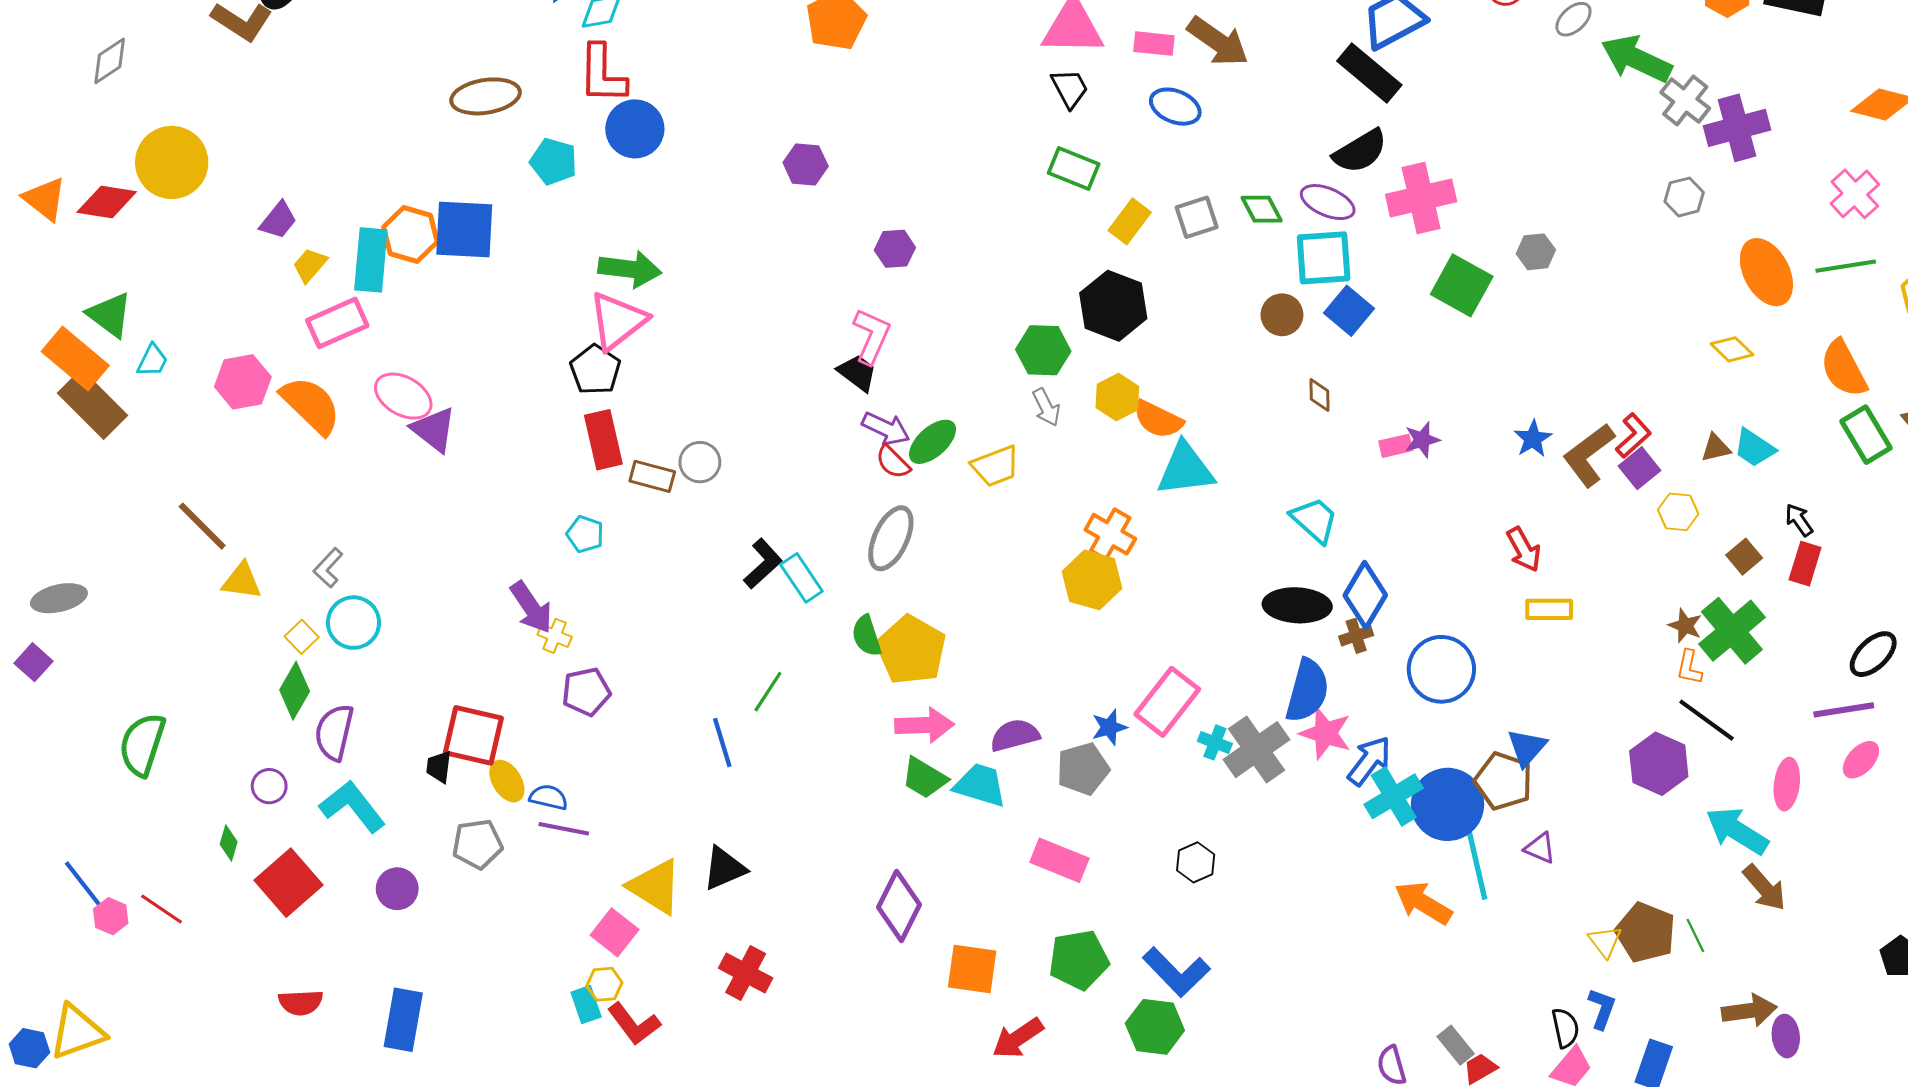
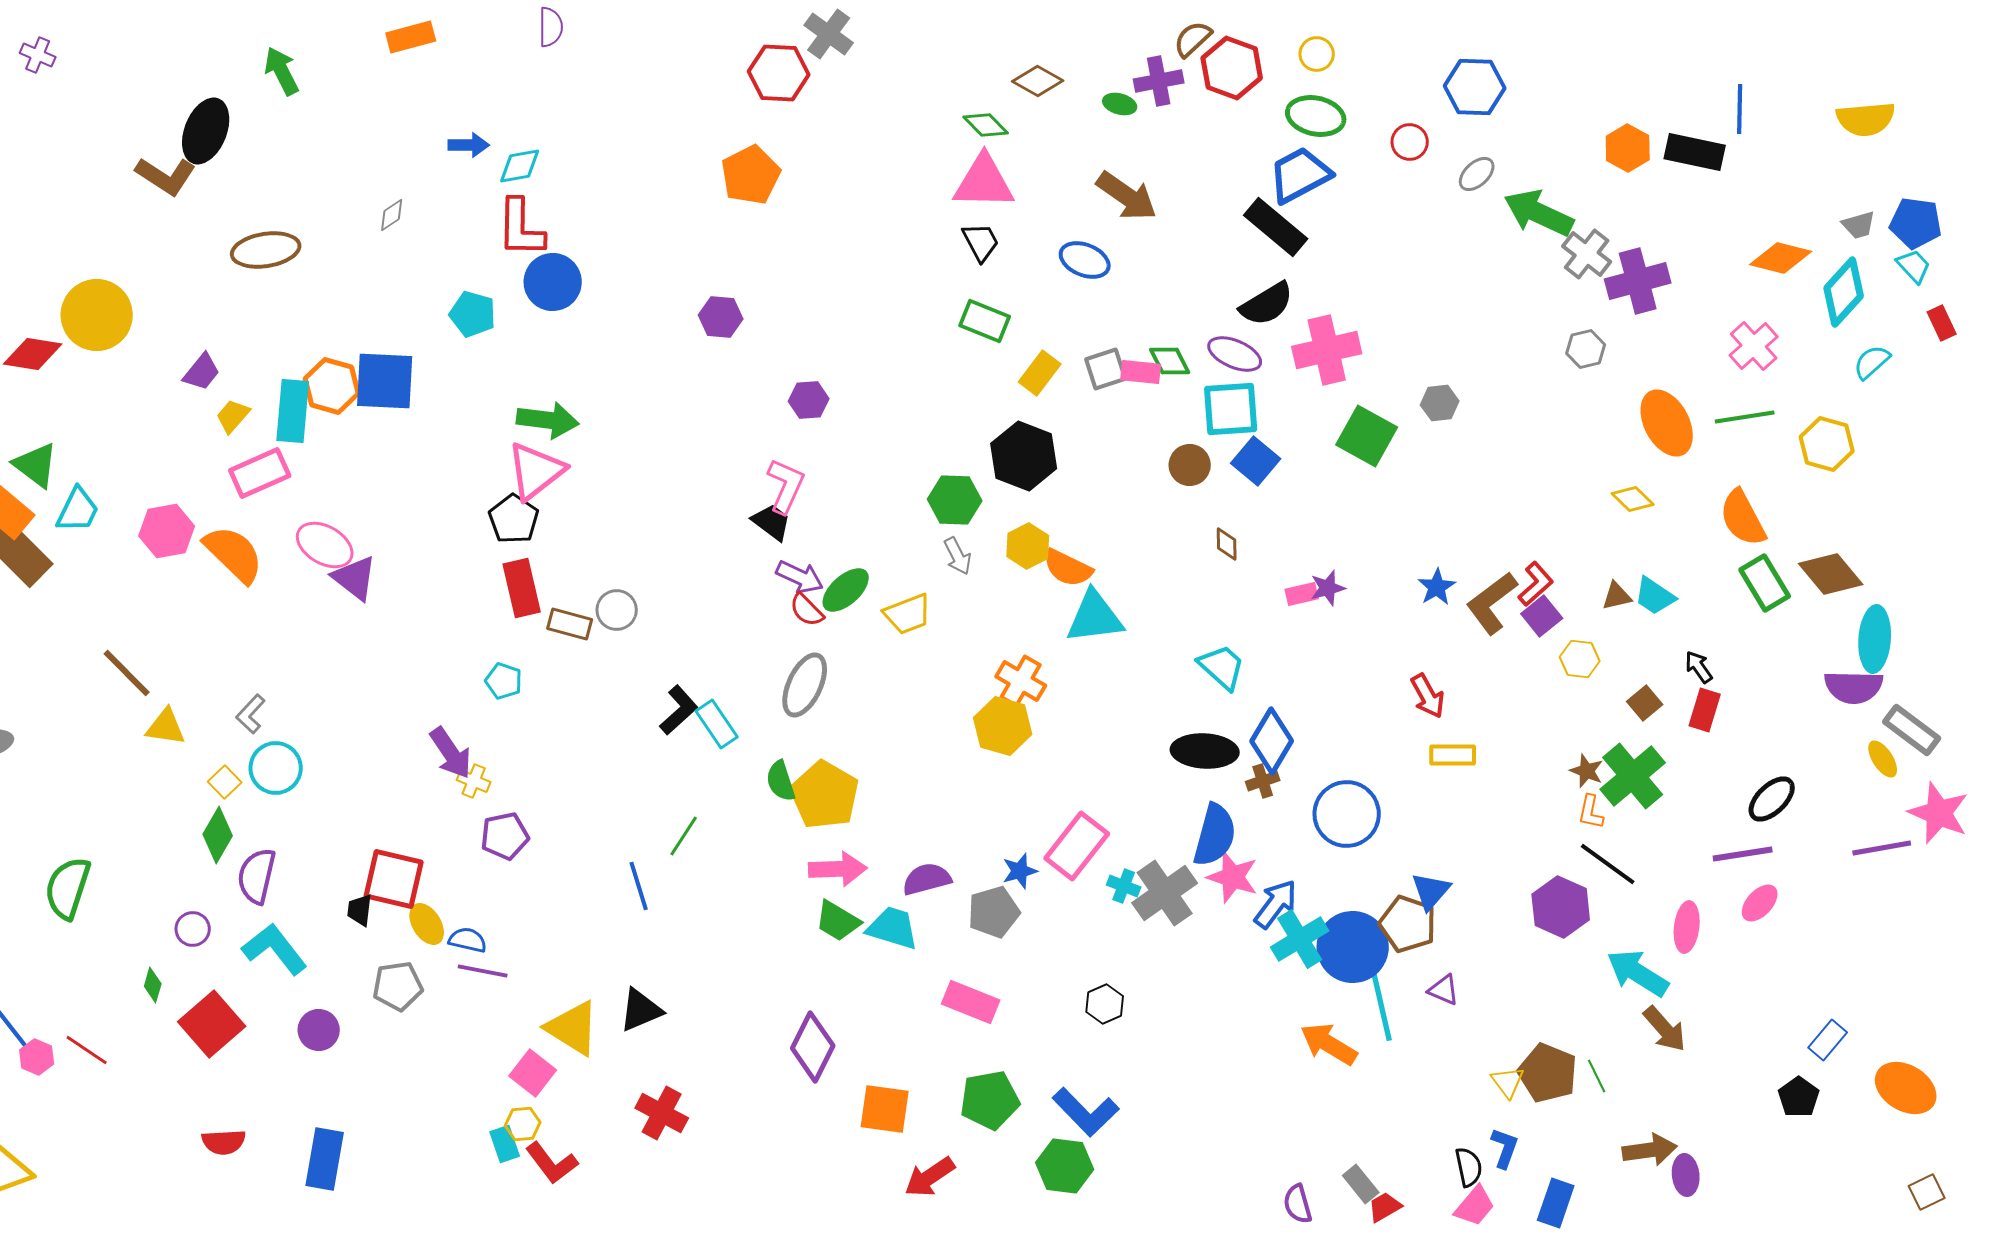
pink rectangle: (1154, 44) -> (1141, 372), moved
gray diamond: (110, 61) -> (392, 215), moved, size x0.7
brown ellipse: (486, 96) -> (266, 250), moved
cyan trapezoid: (152, 361) -> (78, 510), size x1.4

